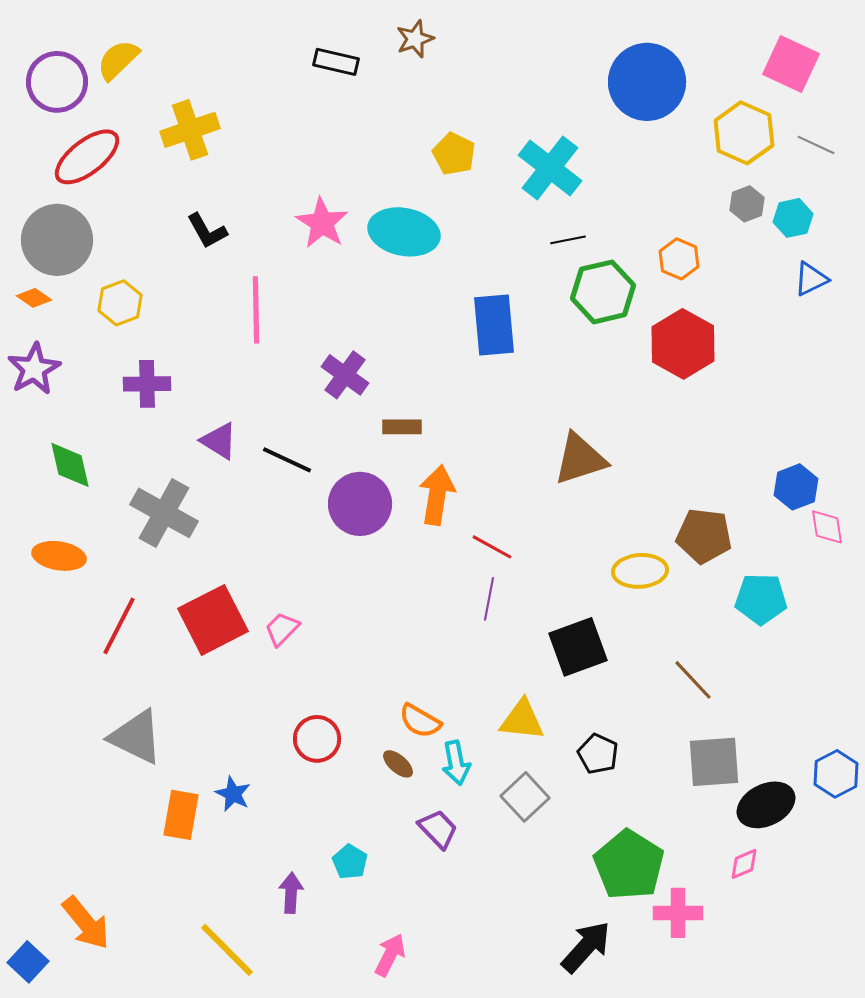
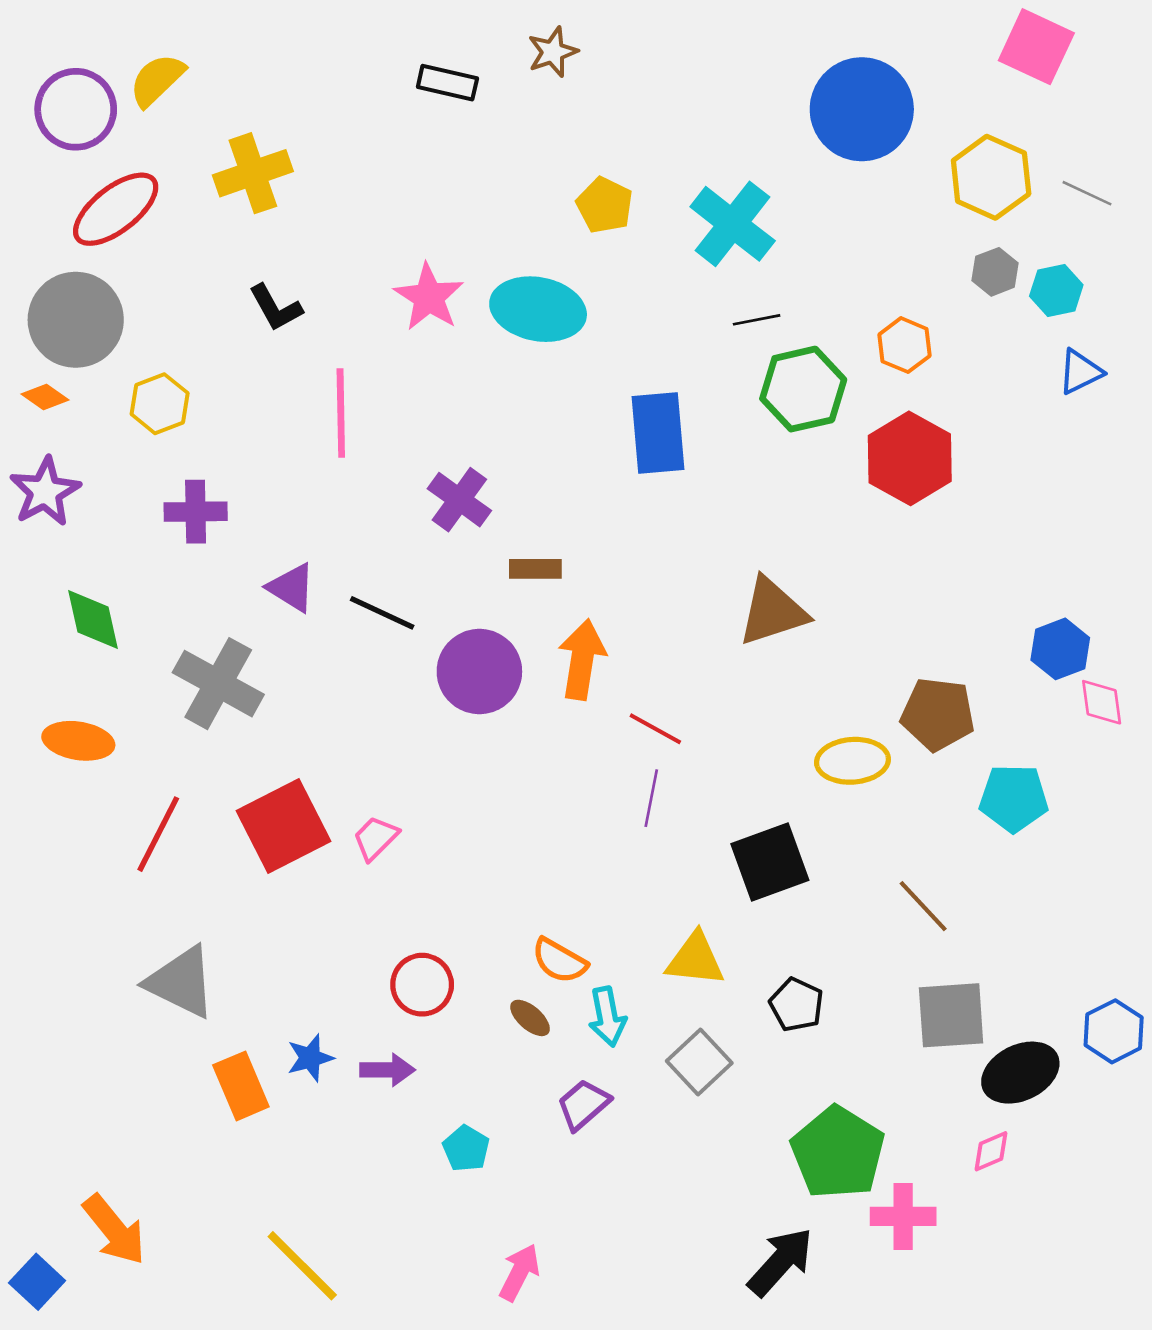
pink square: (791, 64) -> (1036, 47), moved
blue star: (233, 794) -> (310, 1058), turned 30
orange rectangle: (181, 815) -> (241, 1086), turned -33
purple trapezoid: (438, 829) -> (583, 1105), turned -87
purple arrow: (291, 893) -> (387, 1070), moved, turned 87

